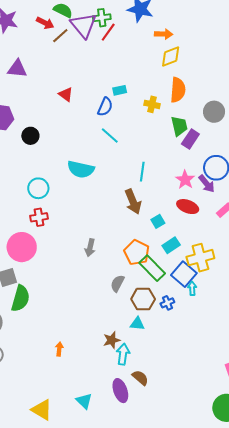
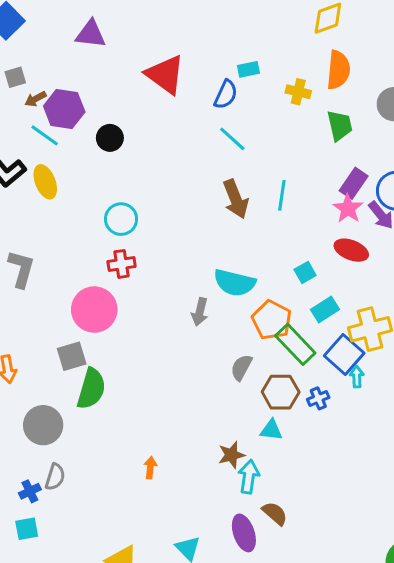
red triangle: (66, 94) -> (165, 75), size x1.8
purple rectangle: (190, 139) -> (354, 183), moved
cyan semicircle: (81, 169) -> (235, 283), moved
brown arrow: (133, 202) -> (236, 199), moved

